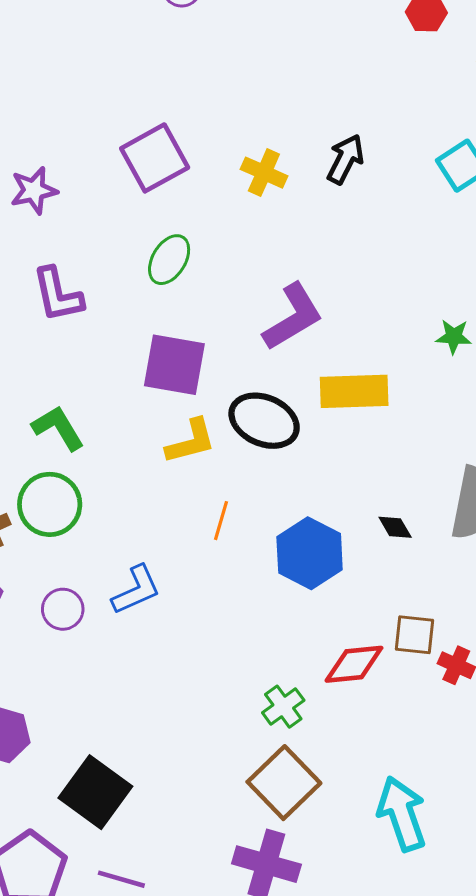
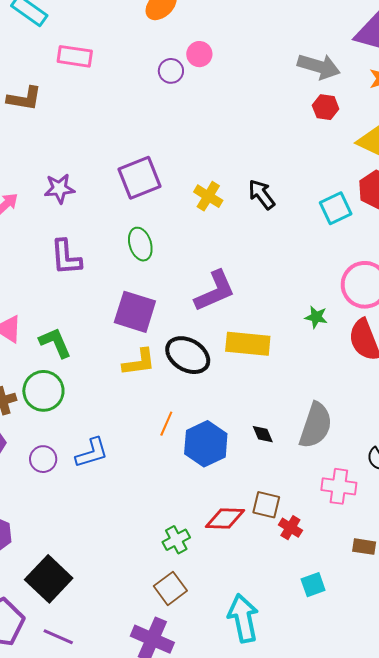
black arrow: (345, 159) -> (262, 194), turned -72
green ellipse: (169, 260) -> (140, 244), turned -56
orange line: (221, 521) -> (166, 424), moved
brown square: (284, 783) -> (170, 588), size x0.7

